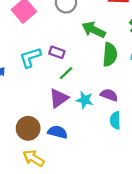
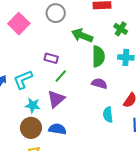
cyan L-shape: (30, 57) -> (23, 80), moved
purple semicircle: (109, 95) -> (99, 84), moved
cyan star: (85, 100) -> (33, 105), moved

